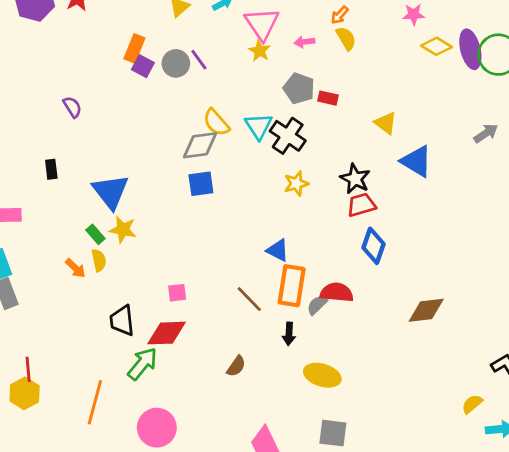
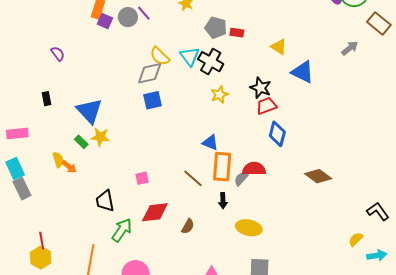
yellow semicircle: (99, 260) -> (58, 160), moved
brown diamond: (426, 310) -> (318, 176), turned 48
red diamond: (166, 333) -> (155, 212), moved

